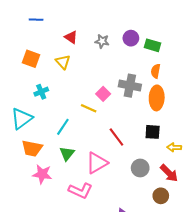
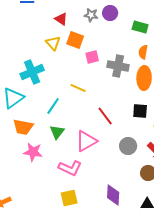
purple circle: (131, 38) -> (110, 13), moved
gray star: (102, 41) -> (91, 15), moved
orange square: (31, 59) -> (75, 40), moved
cyan cross: (41, 92) -> (32, 72), size x1.6
pink square: (103, 94) -> (92, 57), moved, turned 32

